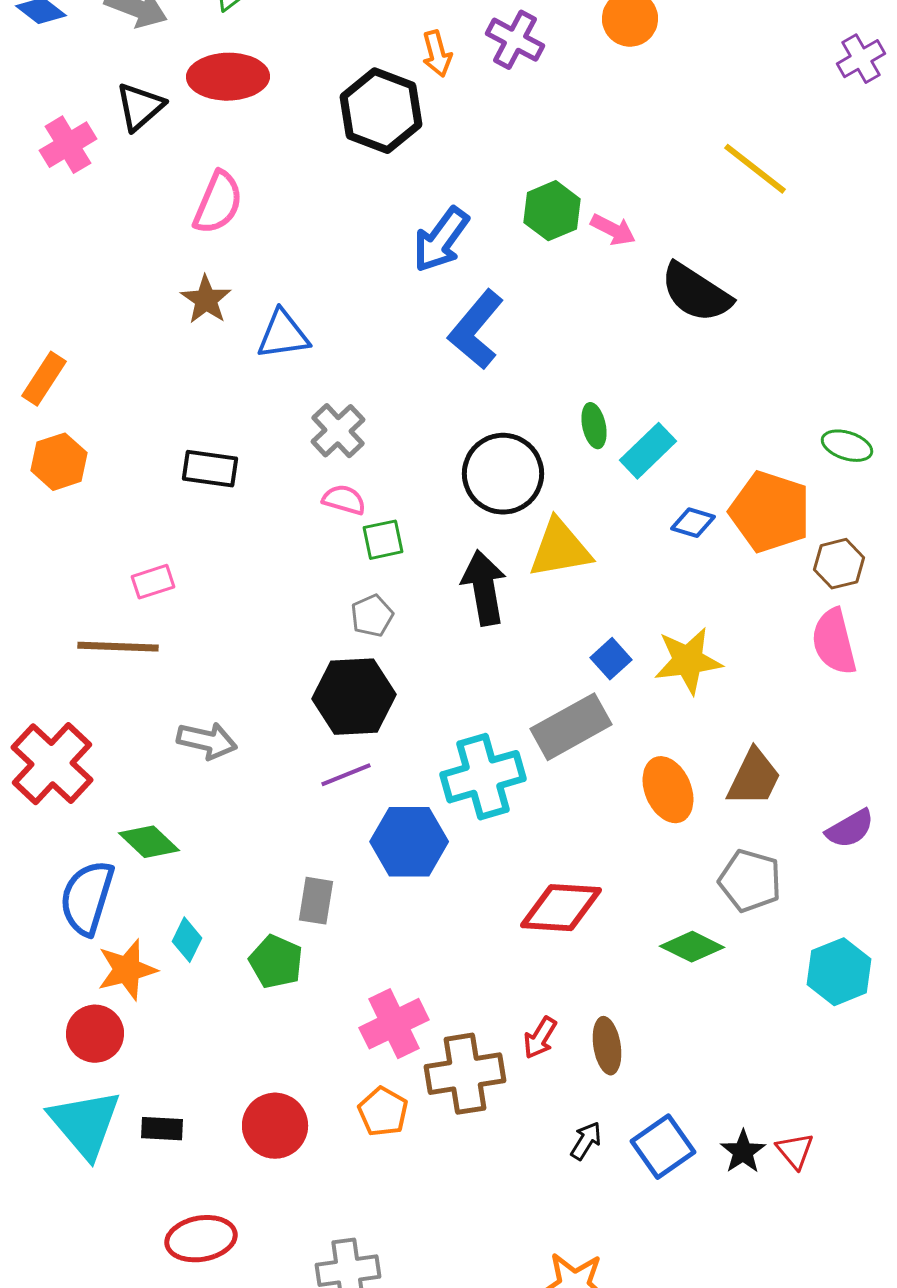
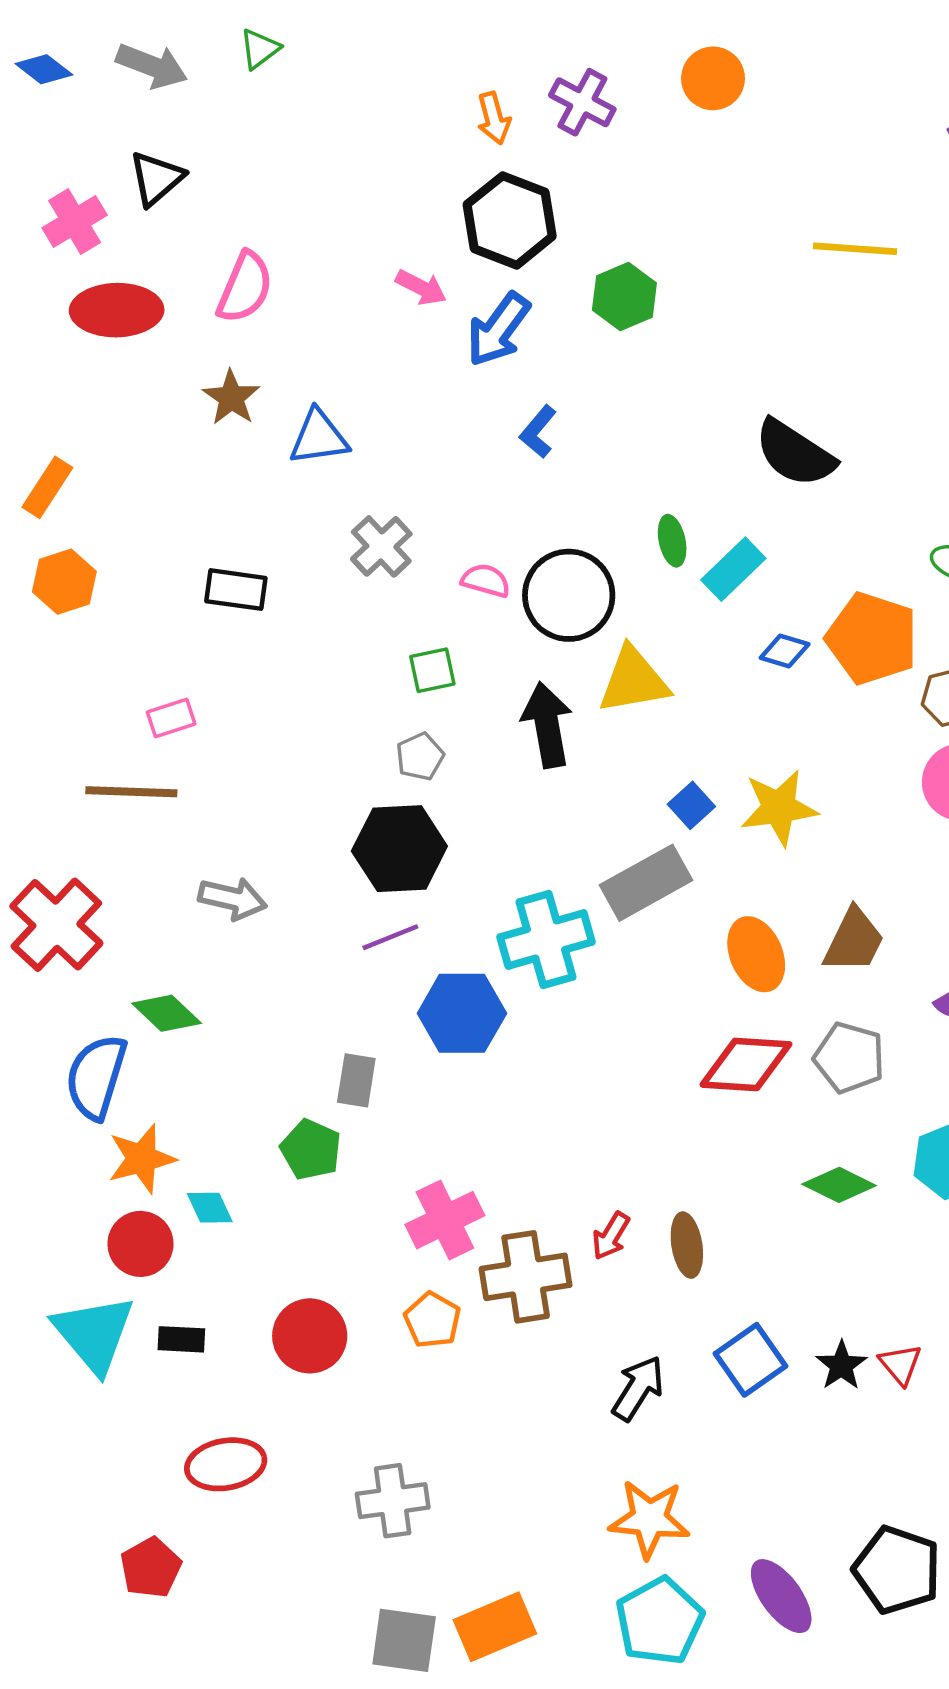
red ellipse: (228, 77) -> (117, 310), moved
black hexagon: (381, 111) -> (510, 220), moved
yellow line: (755, 169) -> (855, 249), turned -34
pink arrow: (613, 230) -> (421, 287), moved
black semicircle: (696, 293) -> (795, 453), moved
blue L-shape: (476, 330) -> (538, 432), size x0.6
pink semicircle: (344, 500) -> (486, 580), moved
red diamond: (561, 908) -> (746, 1064), moved
cyan diamond: (187, 940) -> (210, 1208), moved, turned -51
green diamond: (692, 947) -> (839, 1185), moved
red circle: (95, 1034) -> (140, 1244), moved
black arrow: (586, 1141) -> (638, 1388), moved, size x1.5

